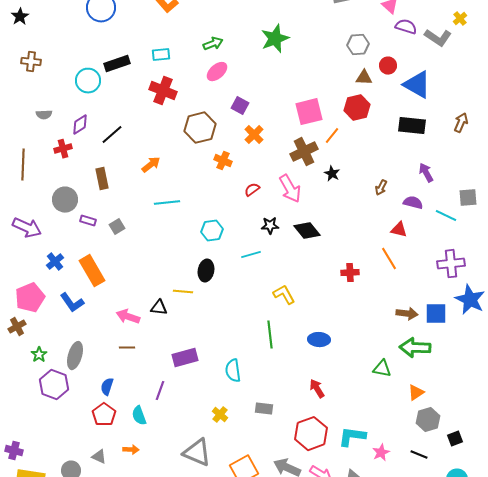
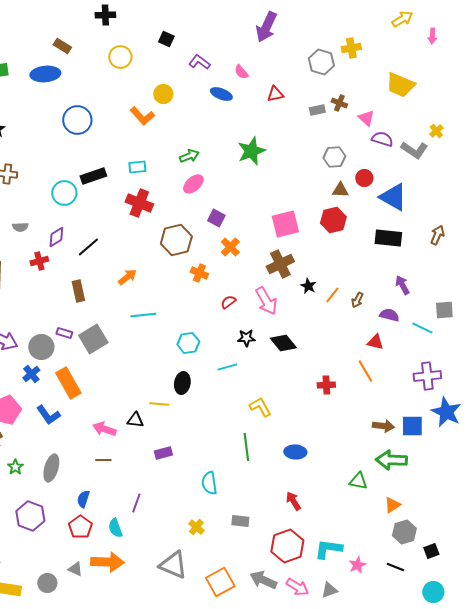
orange line: (332, 136) -> (332, 295), moved
gray circle: (65, 200) -> (41, 347), moved
gray square: (117, 227) -> (93, 339), size x1.8
purple rectangle: (185, 358) -> (163, 453), moved, size x0.7
purple hexagon: (54, 385) -> (30, 516), moved
orange arrow: (131, 450) -> (107, 562), size x2.0

